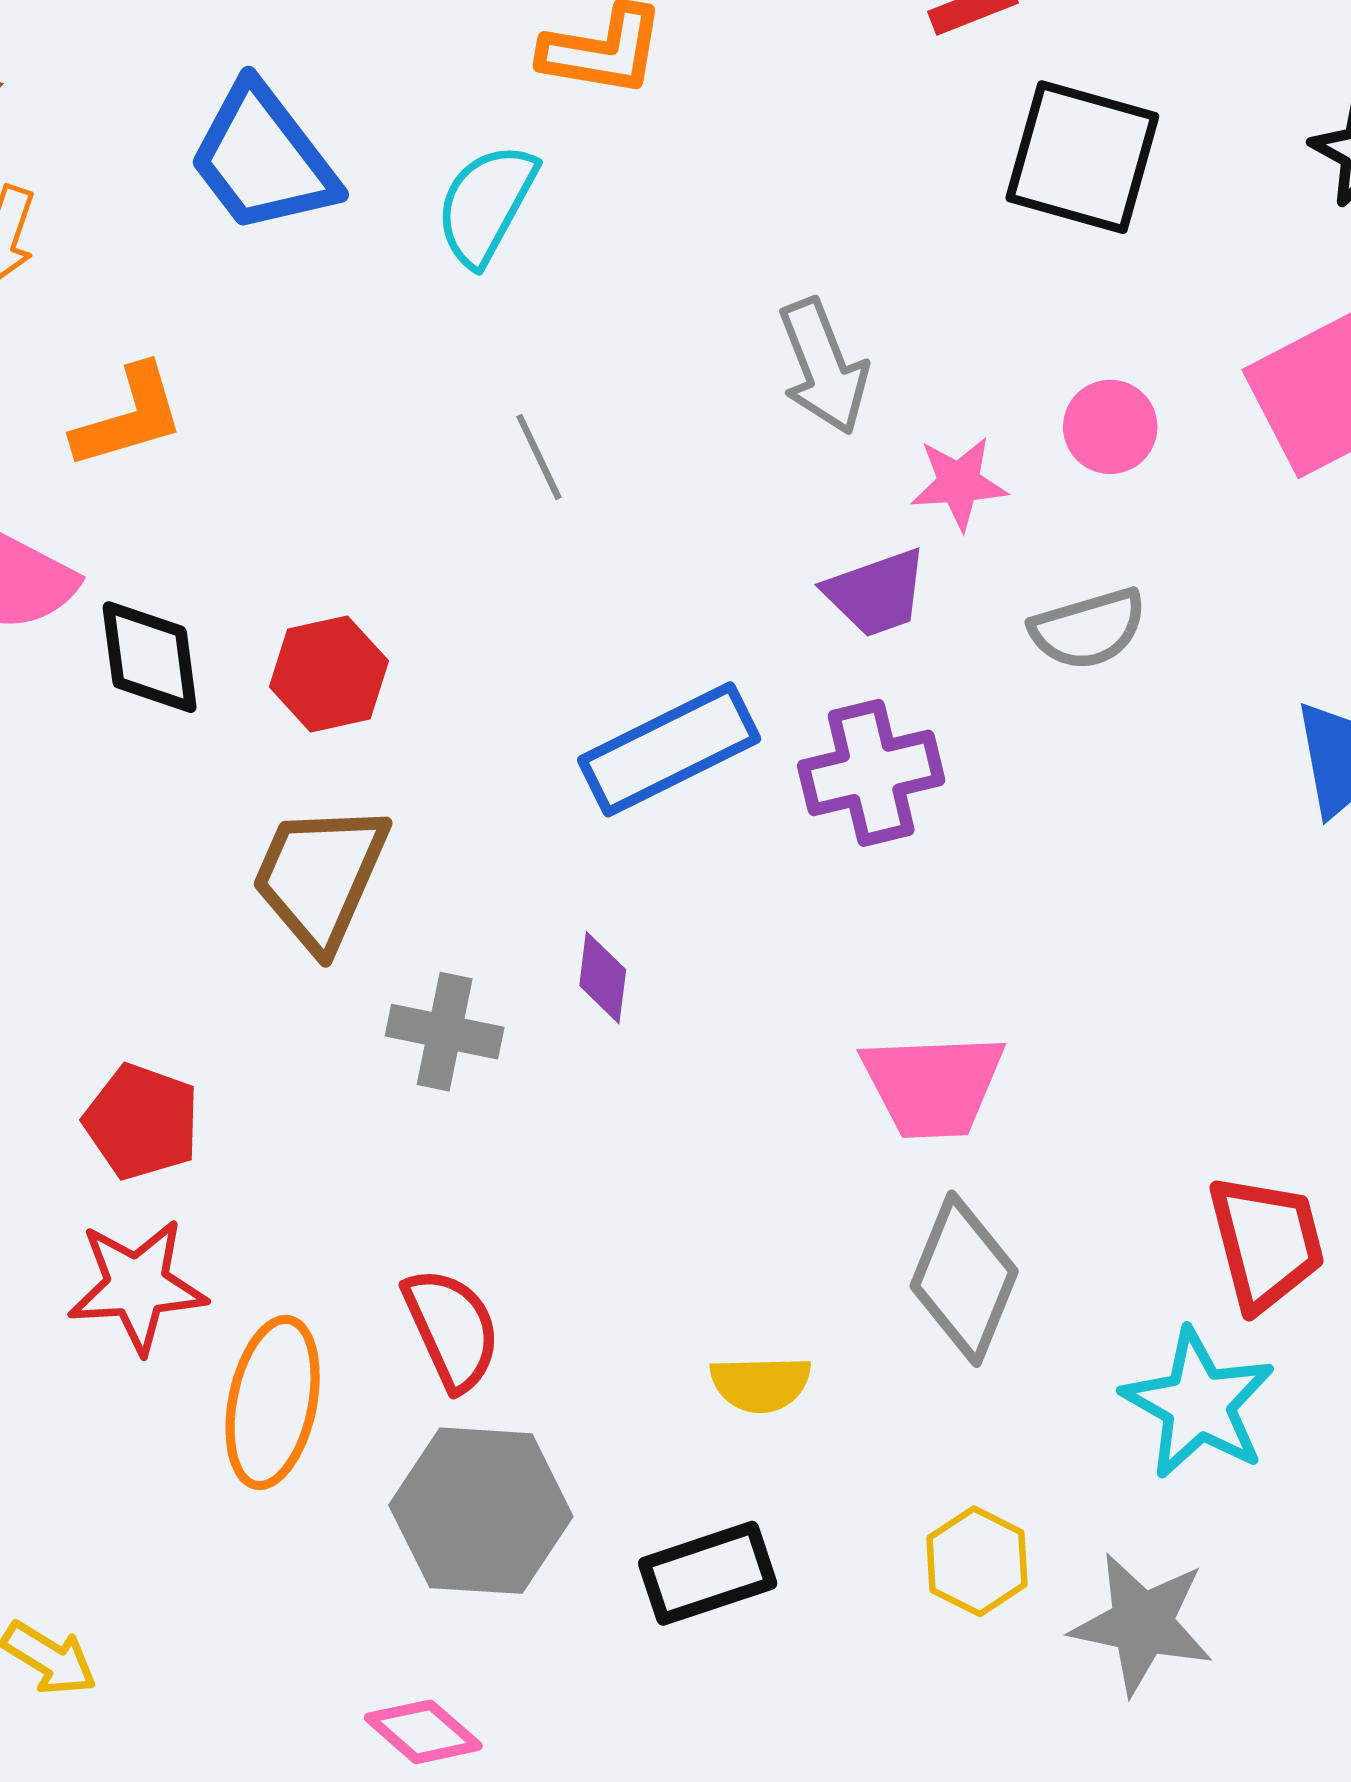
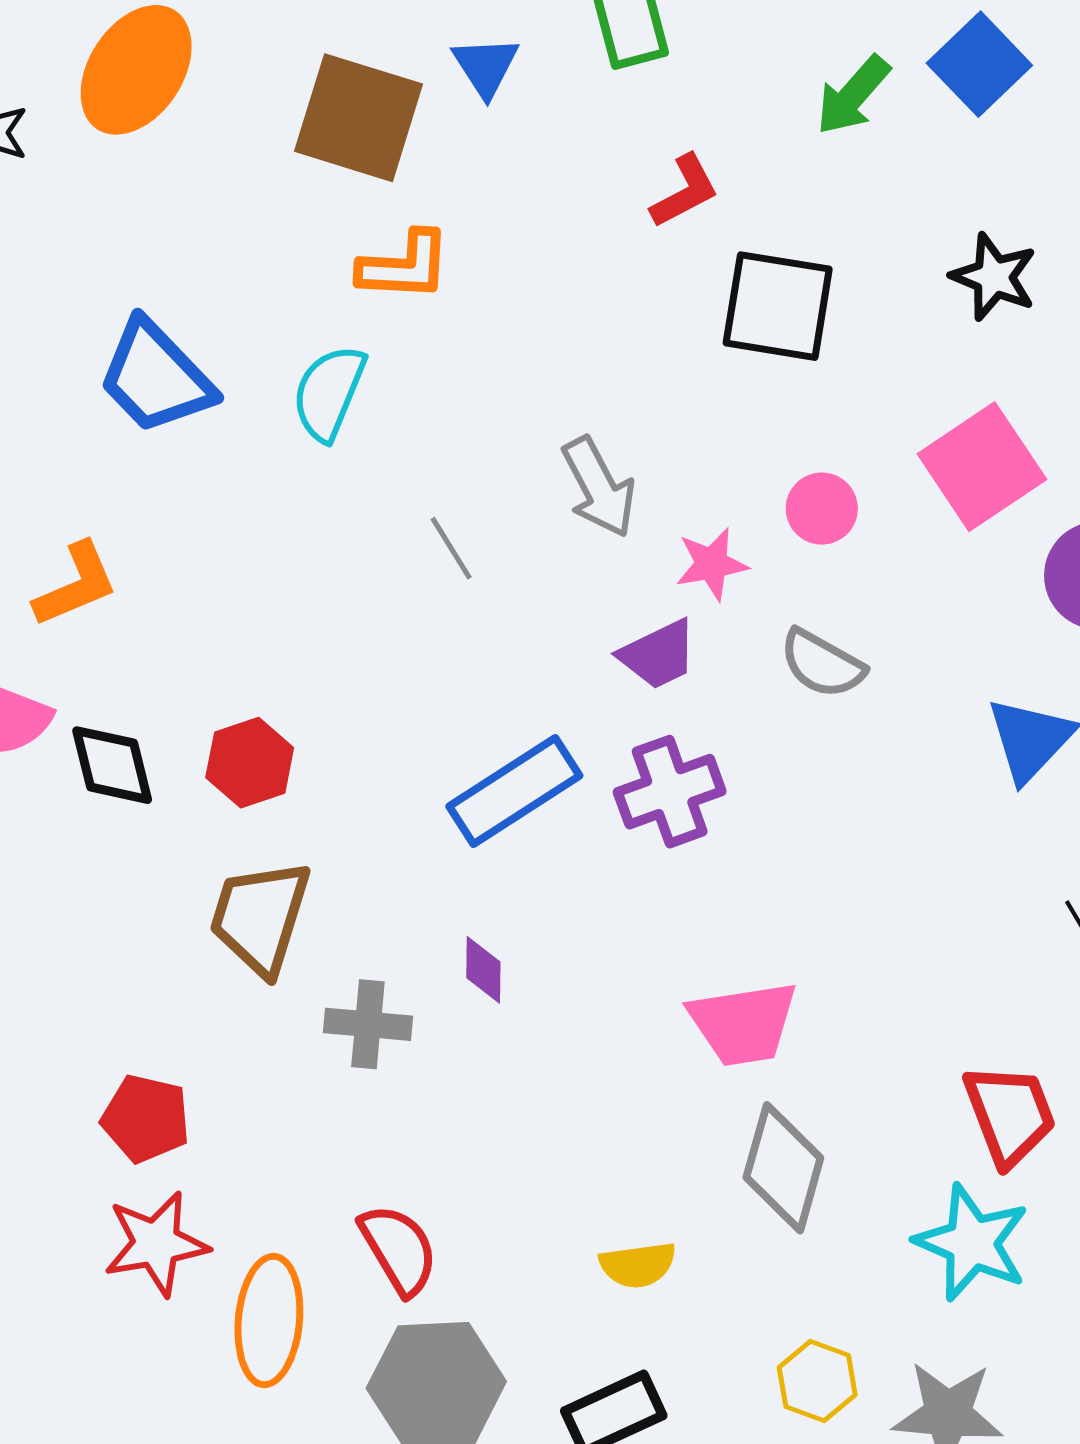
gray line: (539, 457) -> (451, 548), moved
gray semicircle: (1088, 629) -> (822, 664), turned 52

